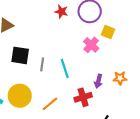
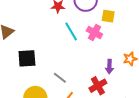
gray line: (42, 64) -> (60, 78), moved, turned -48
cyan line: (65, 69) -> (71, 31), moved

